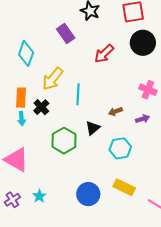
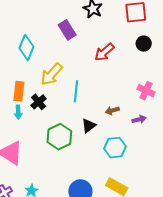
black circle: (143, 43) -> (144, 44), size x0.6

